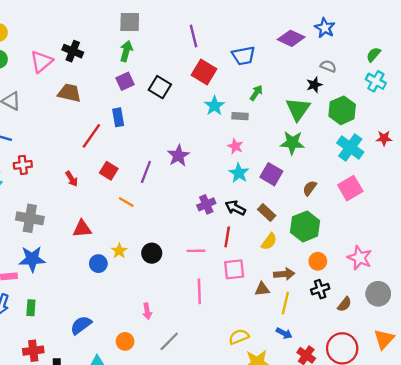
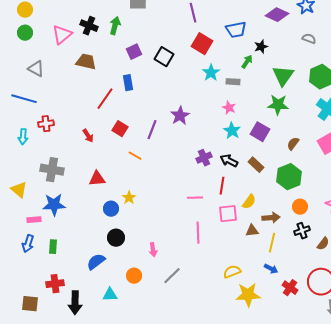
green arrow: (126, 51) -> (115, 26), moved
black star: (314, 85) -> (261, 47), moved
yellow semicircle: (269, 242) -> (249, 202), moved
black circle: (152, 253) -> (116, 238), moved

